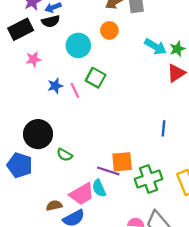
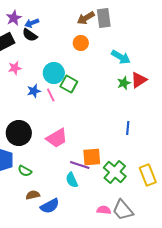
black semicircle: (51, 21) -> (30, 35), turned 49
cyan circle: (78, 45) -> (54, 73), moved
green star: (177, 49) -> (124, 83), moved
green semicircle: (64, 155) -> (25, 171), moved
green cross: (149, 179) -> (115, 172), turned -30
pink trapezoid: (82, 194) -> (57, 138), moved

